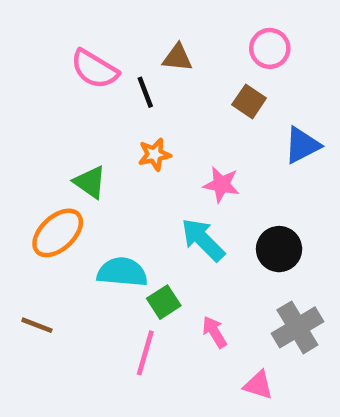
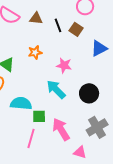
brown triangle: (178, 58) -> (36, 18), moved
black line: (145, 92) -> (58, 25), moved
green square: (164, 302) -> (39, 116), turned 32
pink arrow: (214, 332) -> (61, 129), size x1.6

